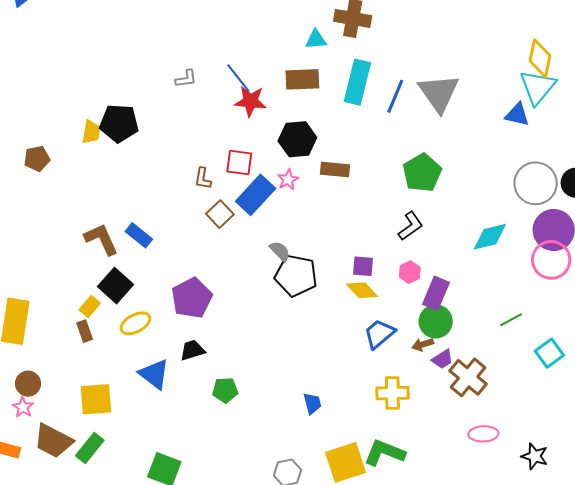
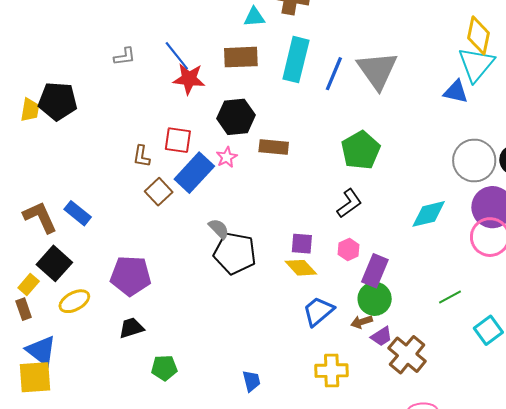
purple pentagon: (192, 298) -> (131, 276), turned 30
blue triangle: (154, 374) -> (41, 351), moved

